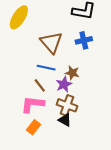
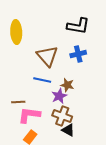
yellow ellipse: (19, 17) -> (16, 32), turned -35
brown line: (40, 85) -> (18, 102), moved, turned -56
black triangle: (65, 120) -> (68, 130), moved

